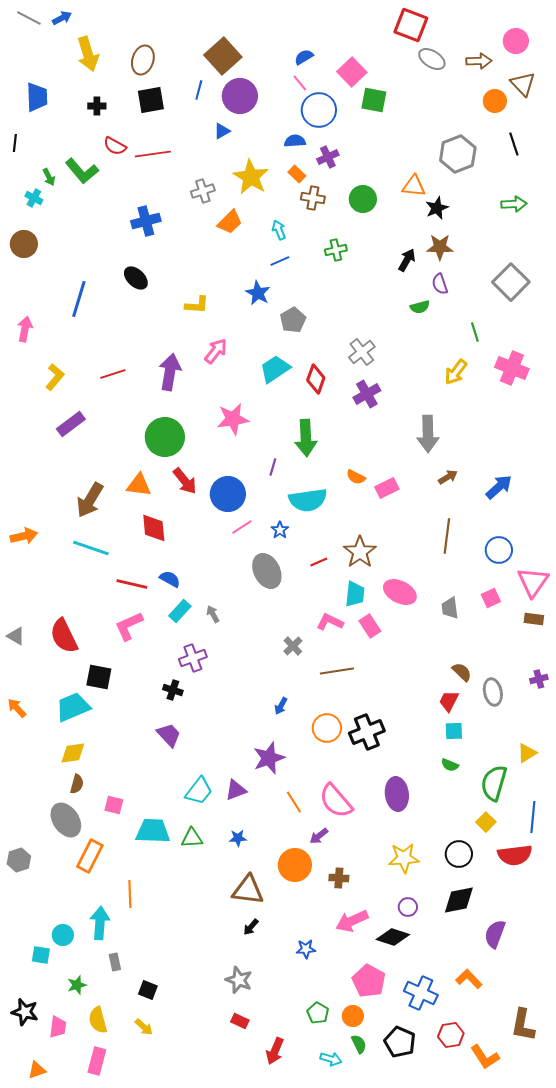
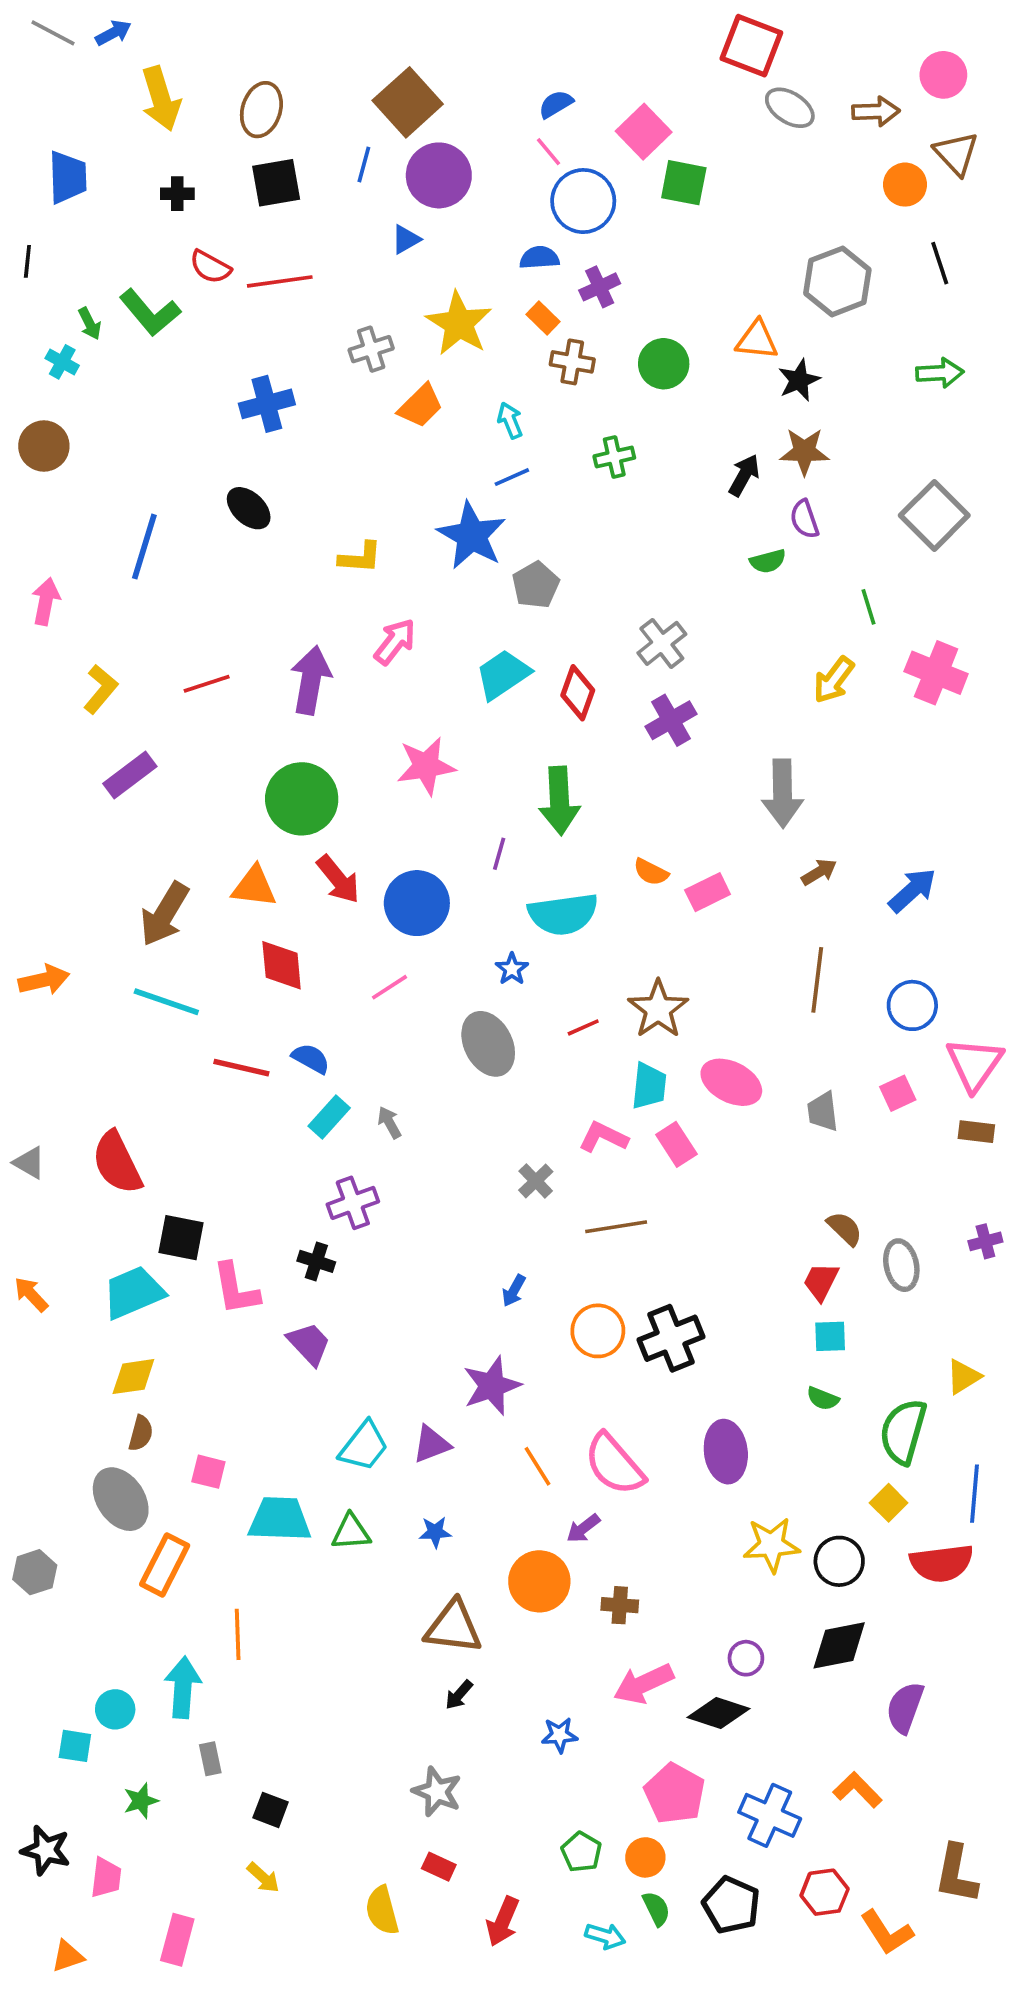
blue star: (258, 293) -> (472, 536), size x1.5
pink line: (242, 527) -> (389, 987), moved
pink L-shape: (129, 626) -> (236, 1289), moved, turned -76
yellow star: (404, 858) -> (772, 1545), moved
yellow semicircle: (98, 1020) -> (382, 1910), moved

